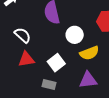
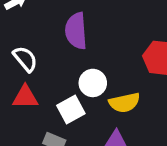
white circle: (75, 35) -> (93, 83), moved

